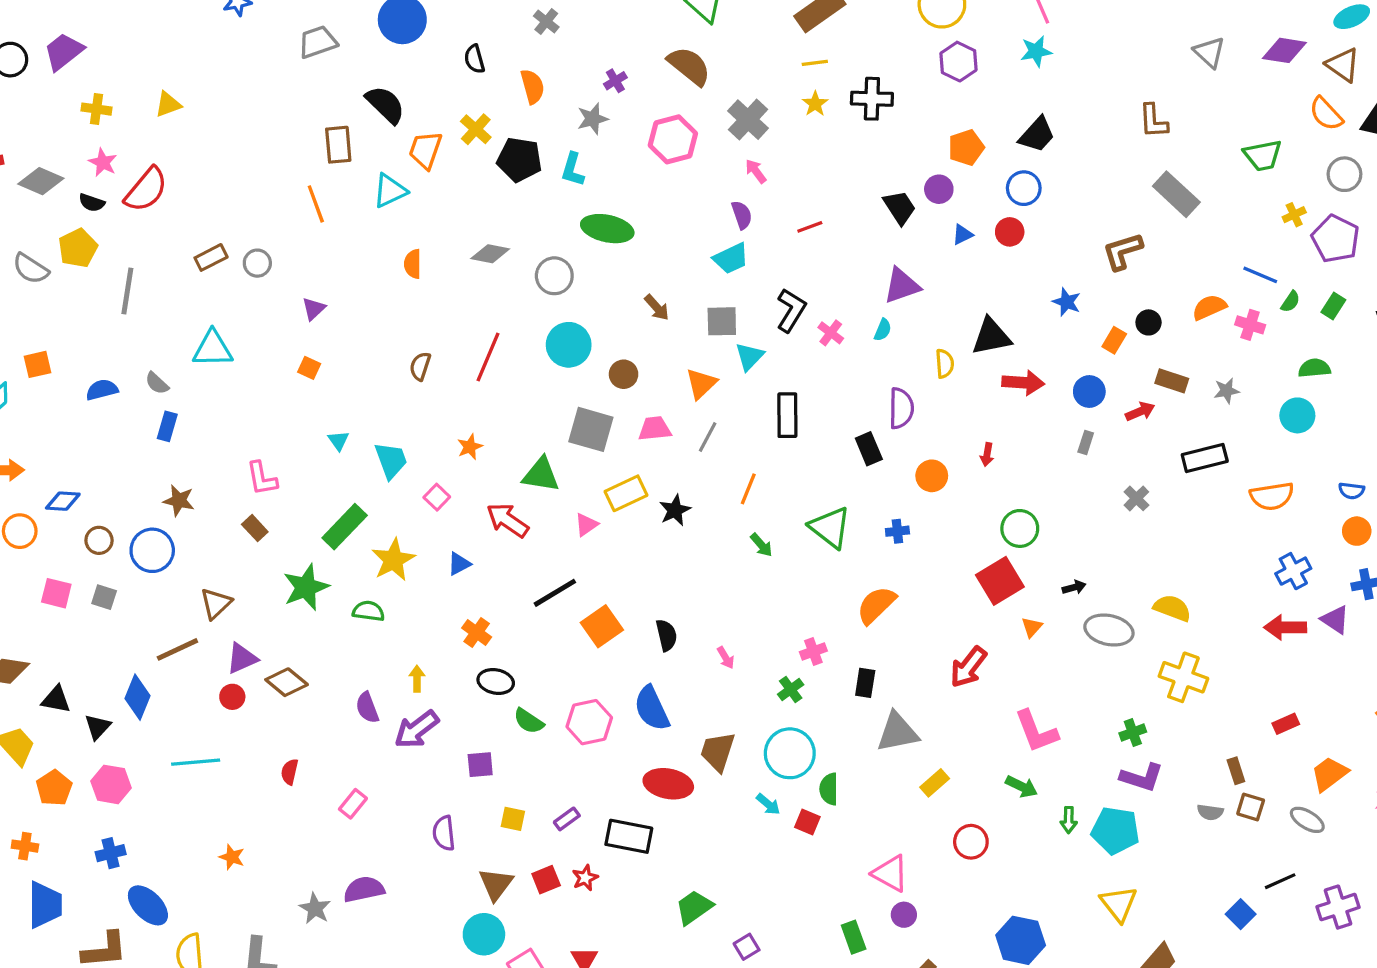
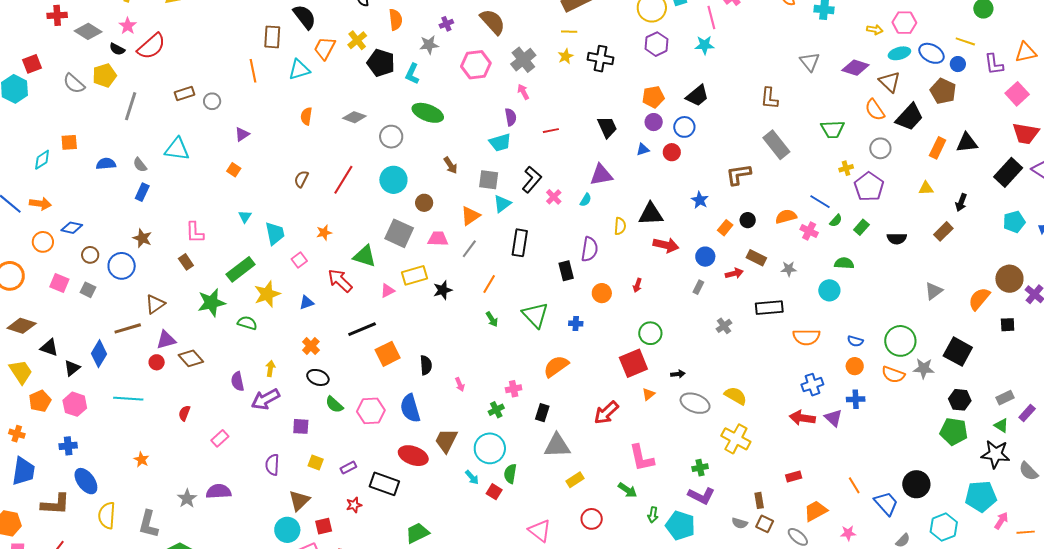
purple circle: (939, 189) -> (654, 122), moved
red square: (546, 880) -> (324, 526), moved

